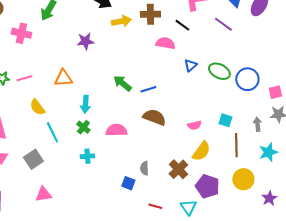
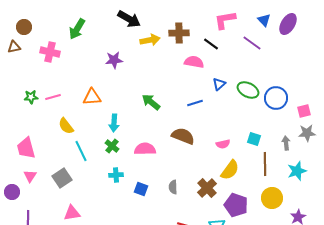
blue line: (148, 89) -> (195, 103), moved
blue square: (128, 183) -> (141, 189), moved

